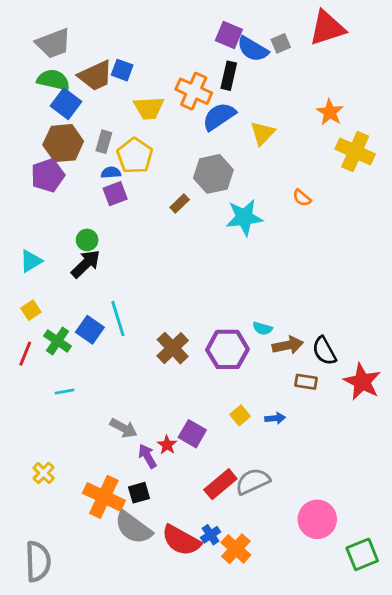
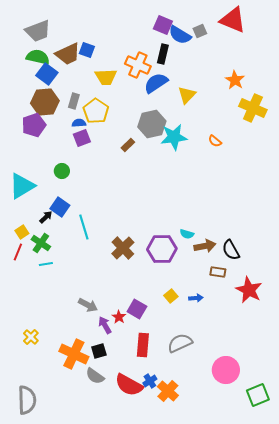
red triangle: (327, 28) -> (233, 20), turned 40
cyan star: (244, 217) -> (174, 137), moved
cyan triangle: (31, 261) -> (22, 186), size x1.6
black arrow: (86, 264) -> (46, 217), moved, size x0.6
yellow square: (31, 310) -> (22, 232), moved
blue square: (90, 330) -> (60, 207), moved
red star: (362, 382) -> (249, 290), moved
cyan line: (65, 392) -> (46, 264), moved
red rectangle: (220, 484) -> (143, 345), moved, turned -45
gray semicircle: (133, 528) -> (95, 376), size x0.7

